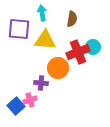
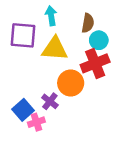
cyan circle: (93, 47) -> (99, 40), moved
purple cross: (41, 83) -> (50, 101), turned 32
blue square: (16, 106) -> (23, 110), moved

